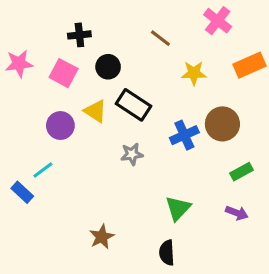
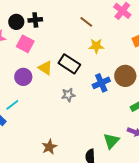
black circle: (108, 67) -> (16, 22), moved
yellow star: (194, 73) -> (96, 46), moved
green triangle: (178, 208) -> (111, 141), moved

